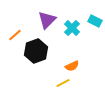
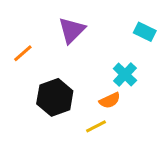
cyan cross: (72, 28) -> (125, 74), moved
black hexagon: (36, 51) -> (55, 97), moved

